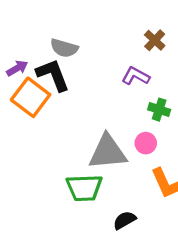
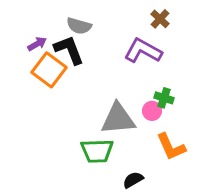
purple L-shape: (136, 76) -> (143, 51), size x1.5
green cross: (159, 110) -> (164, 98), moved

